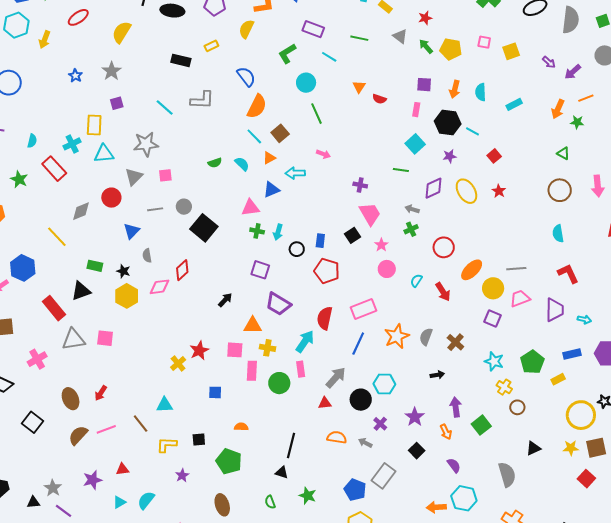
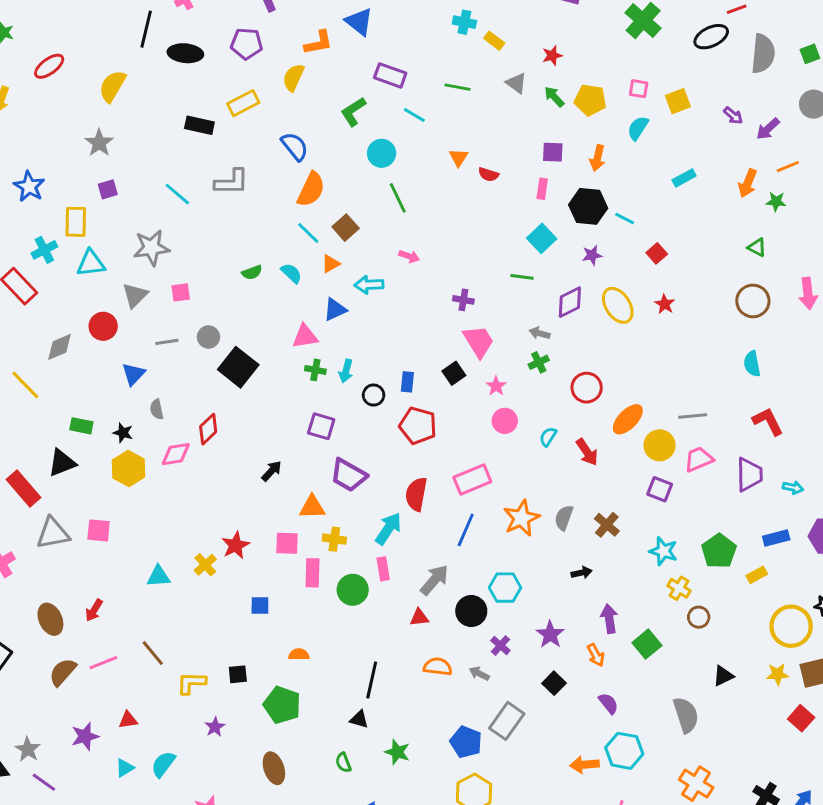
yellow rectangle: (211, 46) -> (243, 103), size x1.5
blue star: (75, 76) -> (29, 186), moved, size x1.5
cyan semicircle: (481, 92) -> (638, 128), moved, turned 36
cyan triangle: (165, 405) -> (158, 576), moved

